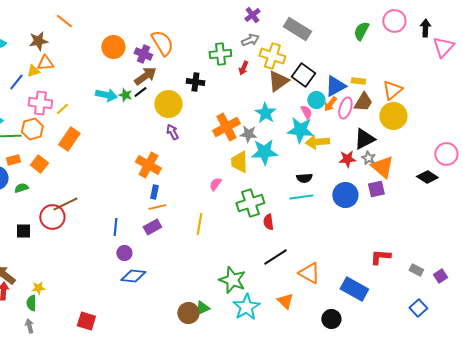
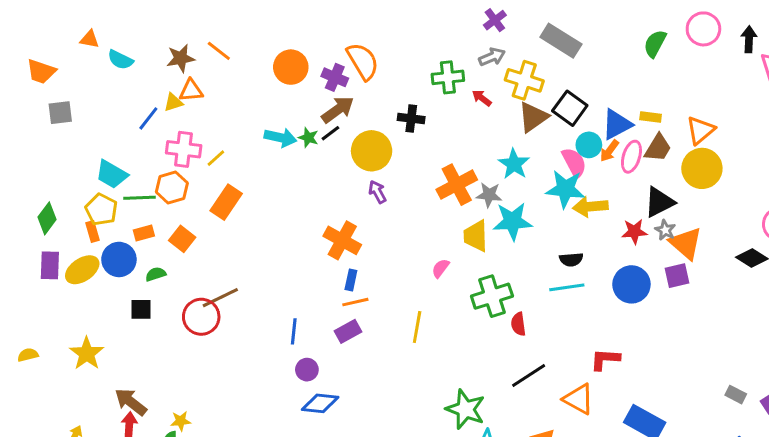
orange line: (64, 21) -> (219, 51), moved
red arrow: (243, 68) -> (482, 98), turned 104
pink semicircle: (306, 112) -> (574, 163), size x1.5
black square: (23, 231) -> (141, 309), moved
red L-shape: (380, 257) -> (605, 359), moved

